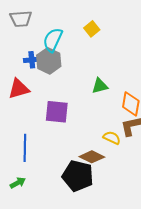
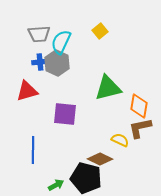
gray trapezoid: (21, 19) -> (39, 34), moved
green triangle: (100, 86) -> (108, 88), size x1.6
green arrow: (18, 183) -> (56, 185), moved

